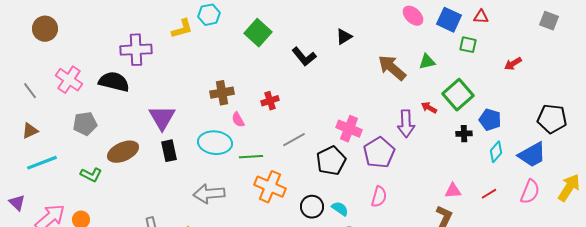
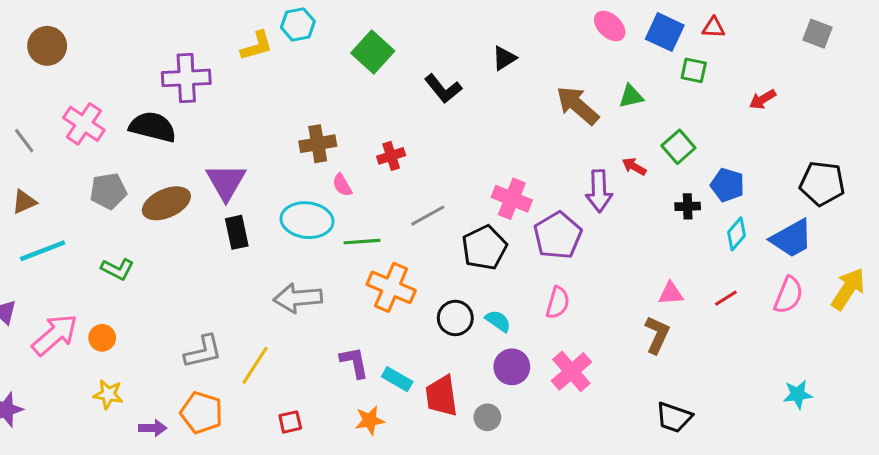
green square: (458, 95) -> (678, 147), size x0.7
brown ellipse: (123, 152) -> (166, 203), moved

